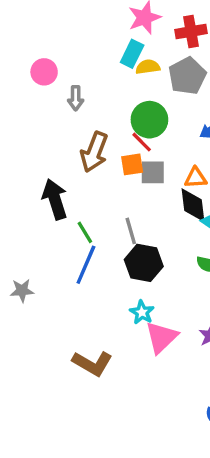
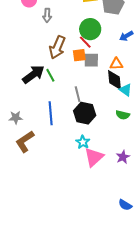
black arrow: (55, 199) -> (33, 74), turned 70
green line: (85, 232) -> (50, 75), moved
blue line: (86, 265) -> (51, 113), turned -30
gray star: (22, 291) -> (16, 117), moved
brown L-shape: (92, 363) -> (25, 141), moved, turned 115

